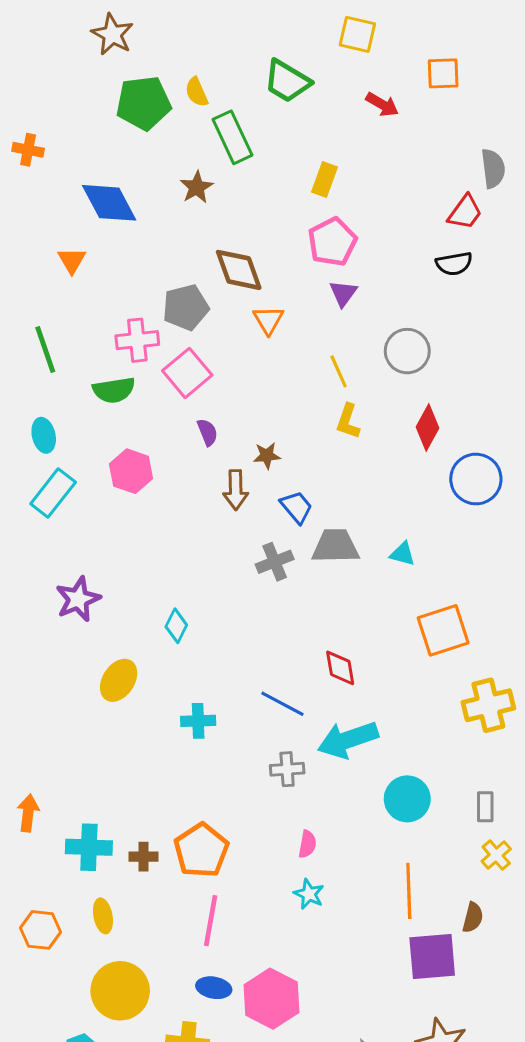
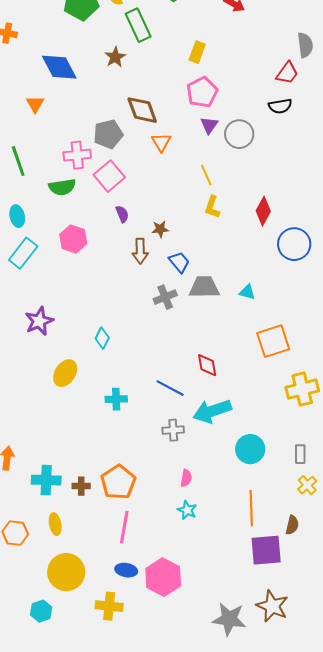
gray circle: (407, 351) -> (239, 134), moved

